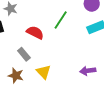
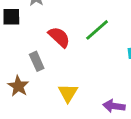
yellow triangle: (44, 72) -> (68, 93), moved

